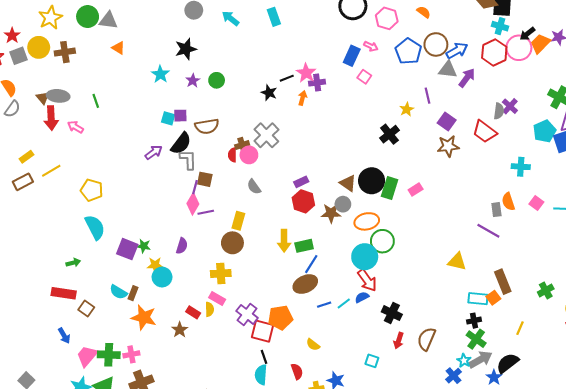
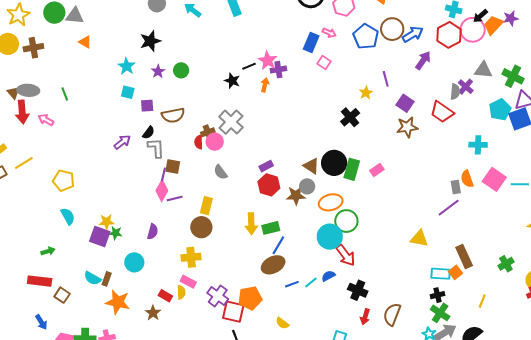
gray triangle: (448, 70) -> (483, 70), moved
cyan square: (168, 118) -> (128, 92), moved
black semicircle: (181, 143) -> (149, 133), size x0.6
pink square: (536, 203) -> (494, 179), size x1.6
cyan semicircle: (95, 227) -> (68, 216), size x0.7
purple line: (488, 231) -> (449, 208), turned -65
yellow star: (155, 265) -> (106, 222), moved
red arrow: (367, 280) -> (346, 255), moved

